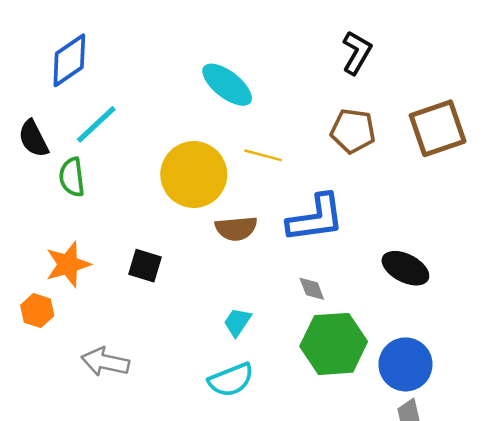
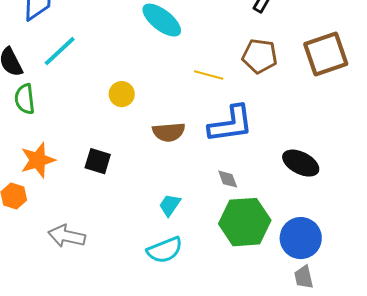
yellow line: (263, 155) -> (209, 75), moved
yellow circle: (194, 175) -> (122, 94), moved, size x0.5
green semicircle: (72, 177) -> (25, 99), moved

